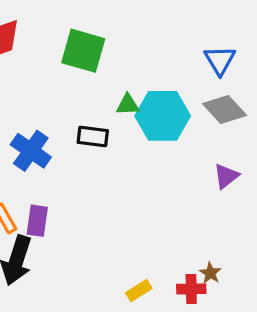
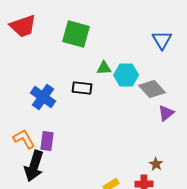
gray diamond: (225, 109) -> (152, 89), moved
cyan hexagon: (163, 116) -> (126, 75), size x0.7
brown star: (210, 273) -> (156, 164), moved

